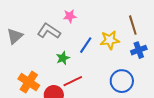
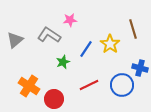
yellow star: (110, 40) -> (110, 44), turned -30
blue cross: (139, 50) -> (140, 68), moved, turned 35
red line: (73, 81) -> (89, 85), moved

